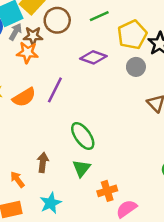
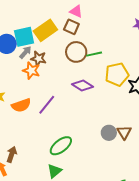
brown circle: (57, 20) -> (76, 52), moved
gray circle: (136, 67) -> (109, 133), moved
green ellipse: (83, 136) -> (61, 146), turned 75
brown arrow: (43, 162) -> (12, 154), moved

